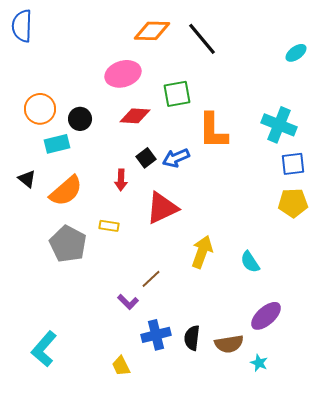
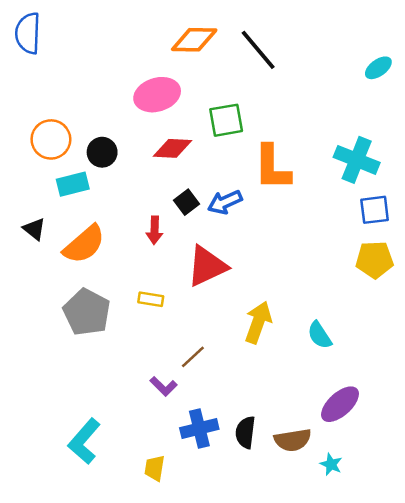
yellow rectangle: (109, 226) -> (151, 299), moved
cyan L-shape: (44, 349) -> (84, 441), moved
yellow trapezoid: (121, 366) -> (155, 468), turned 35

